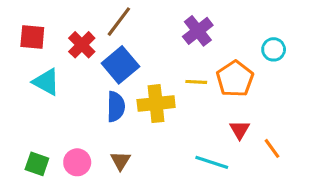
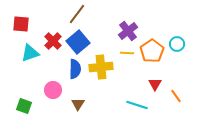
purple cross: (198, 31) -> (128, 31), moved
red cross: (82, 45) -> (53, 41), moved
cyan circle: (274, 49) -> (177, 44), moved
cyan triangle: (46, 82) -> (30, 53), turned -48
pink circle: (77, 162) -> (53, 90), moved

